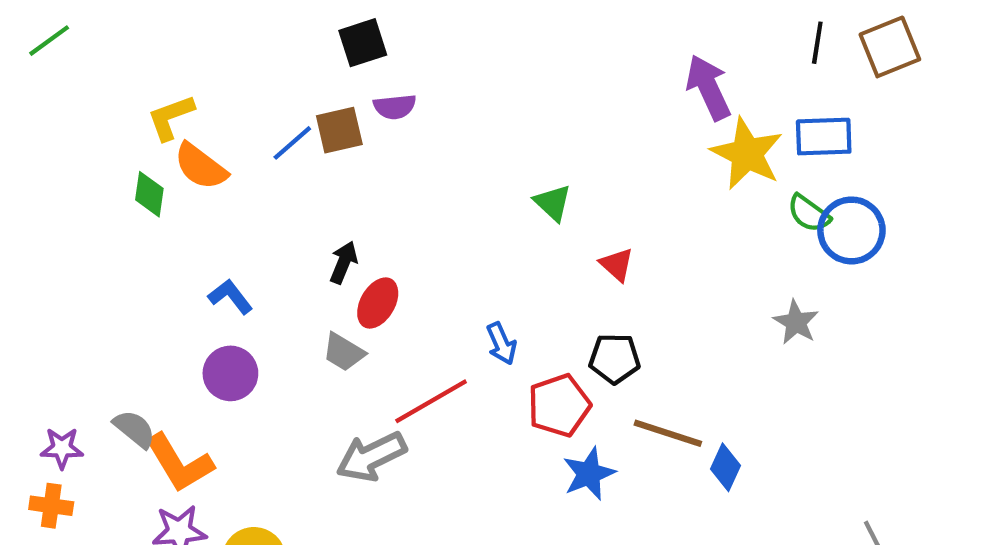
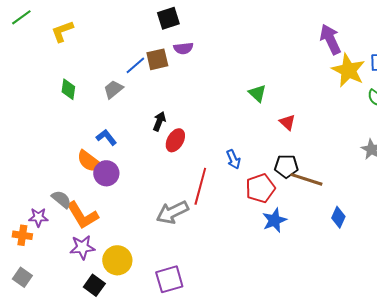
yellow L-shape: (171, 117) -> (62, 31), moved
orange semicircle: (201, 166) -> (89, 161), moved
gray trapezoid: (344, 352) -> (113, 89), moved, turned 110
red line: (431, 401) -> (200, 186), turned -45
brown line: (668, 433) -> (306, 179), moved
purple star: (62, 448) -> (38, 217), moved

